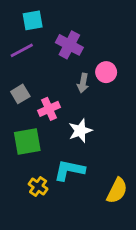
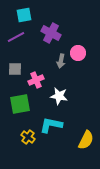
gray square: (20, 94) -> (15, 69), turned 32
white star: (80, 131) -> (59, 96), turned 30

